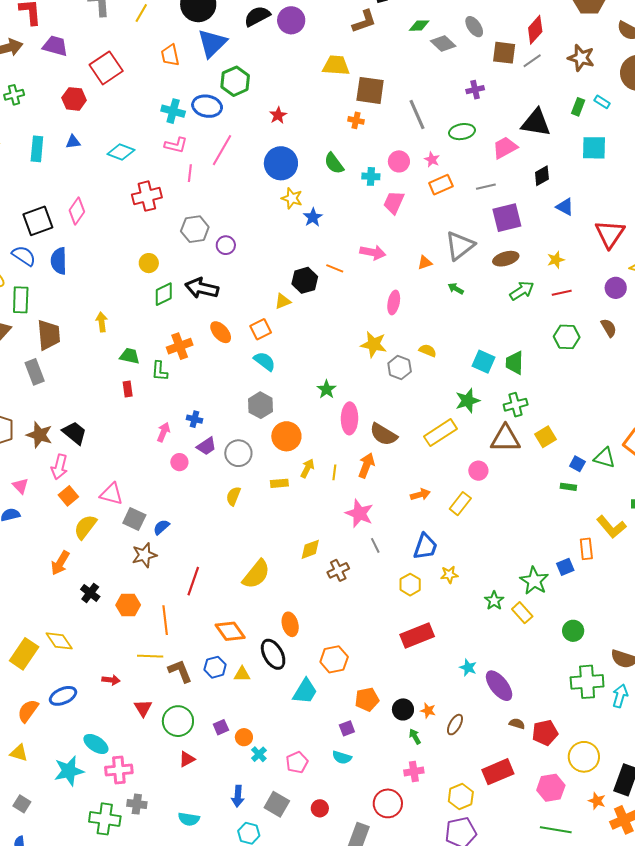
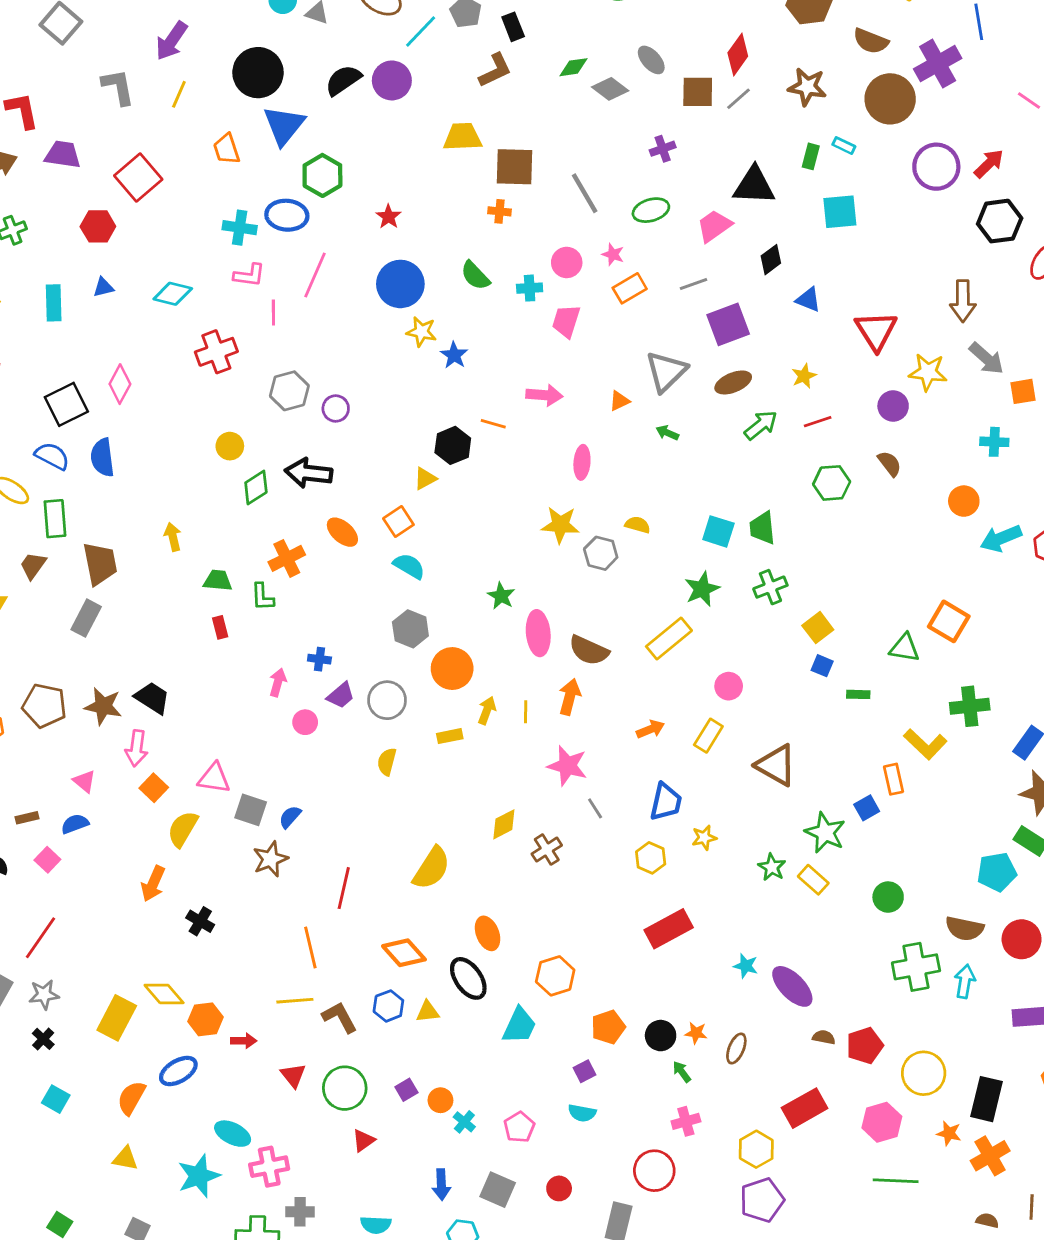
gray rectangle: (35, 372) -> (86, 618), turned 55
brown triangle: (505, 439) -> (776, 765), moved, turned 36
blue square: (577, 464) -> (822, 666), moved
orange hexagon: (128, 605) -> (205, 1019), moved

